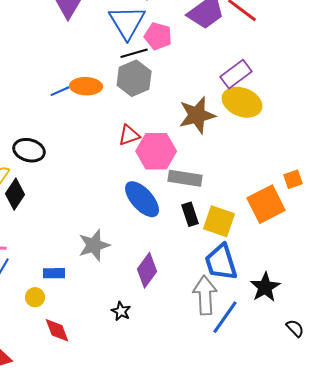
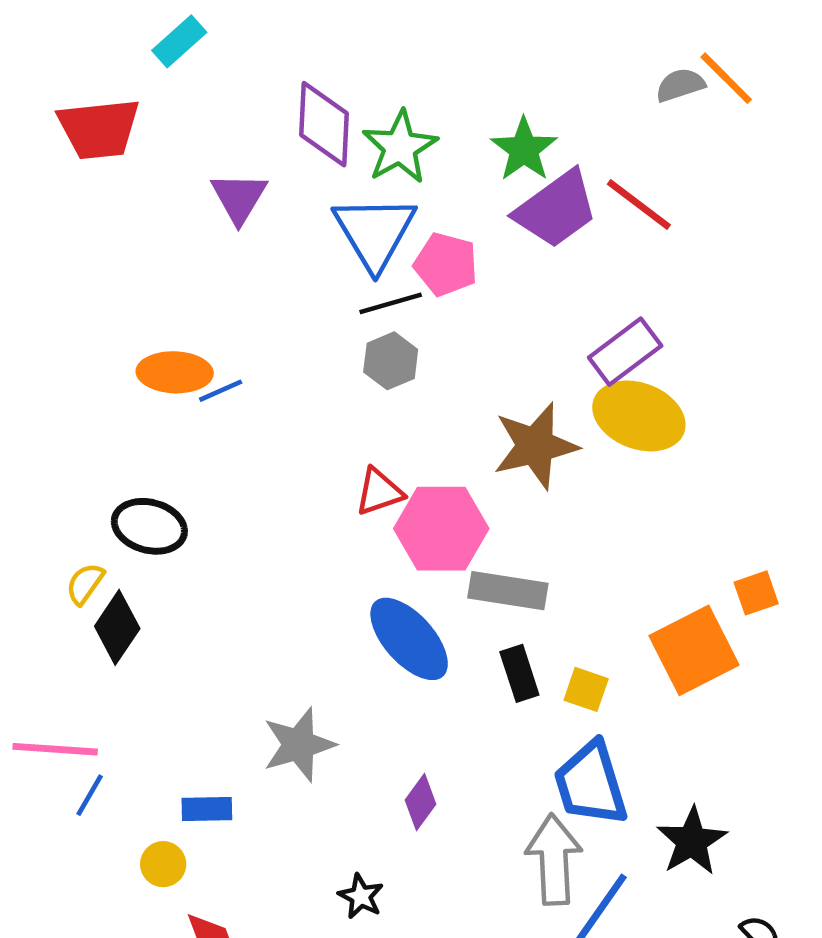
gray hexagon: (134, 78) -> (391, 361), size x0.7
orange ellipse: (86, 86) -> (175, 372), moved
yellow square: (219, 221) -> (586, 689), size x0.6
purple diamond: (147, 270) -> (421, 802), size x0.7

